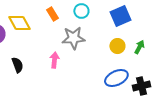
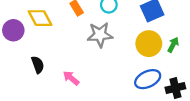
yellow circle: (117, 46) -> (149, 44), size x1.5
pink arrow: (54, 60) -> (71, 78), moved, turned -56

